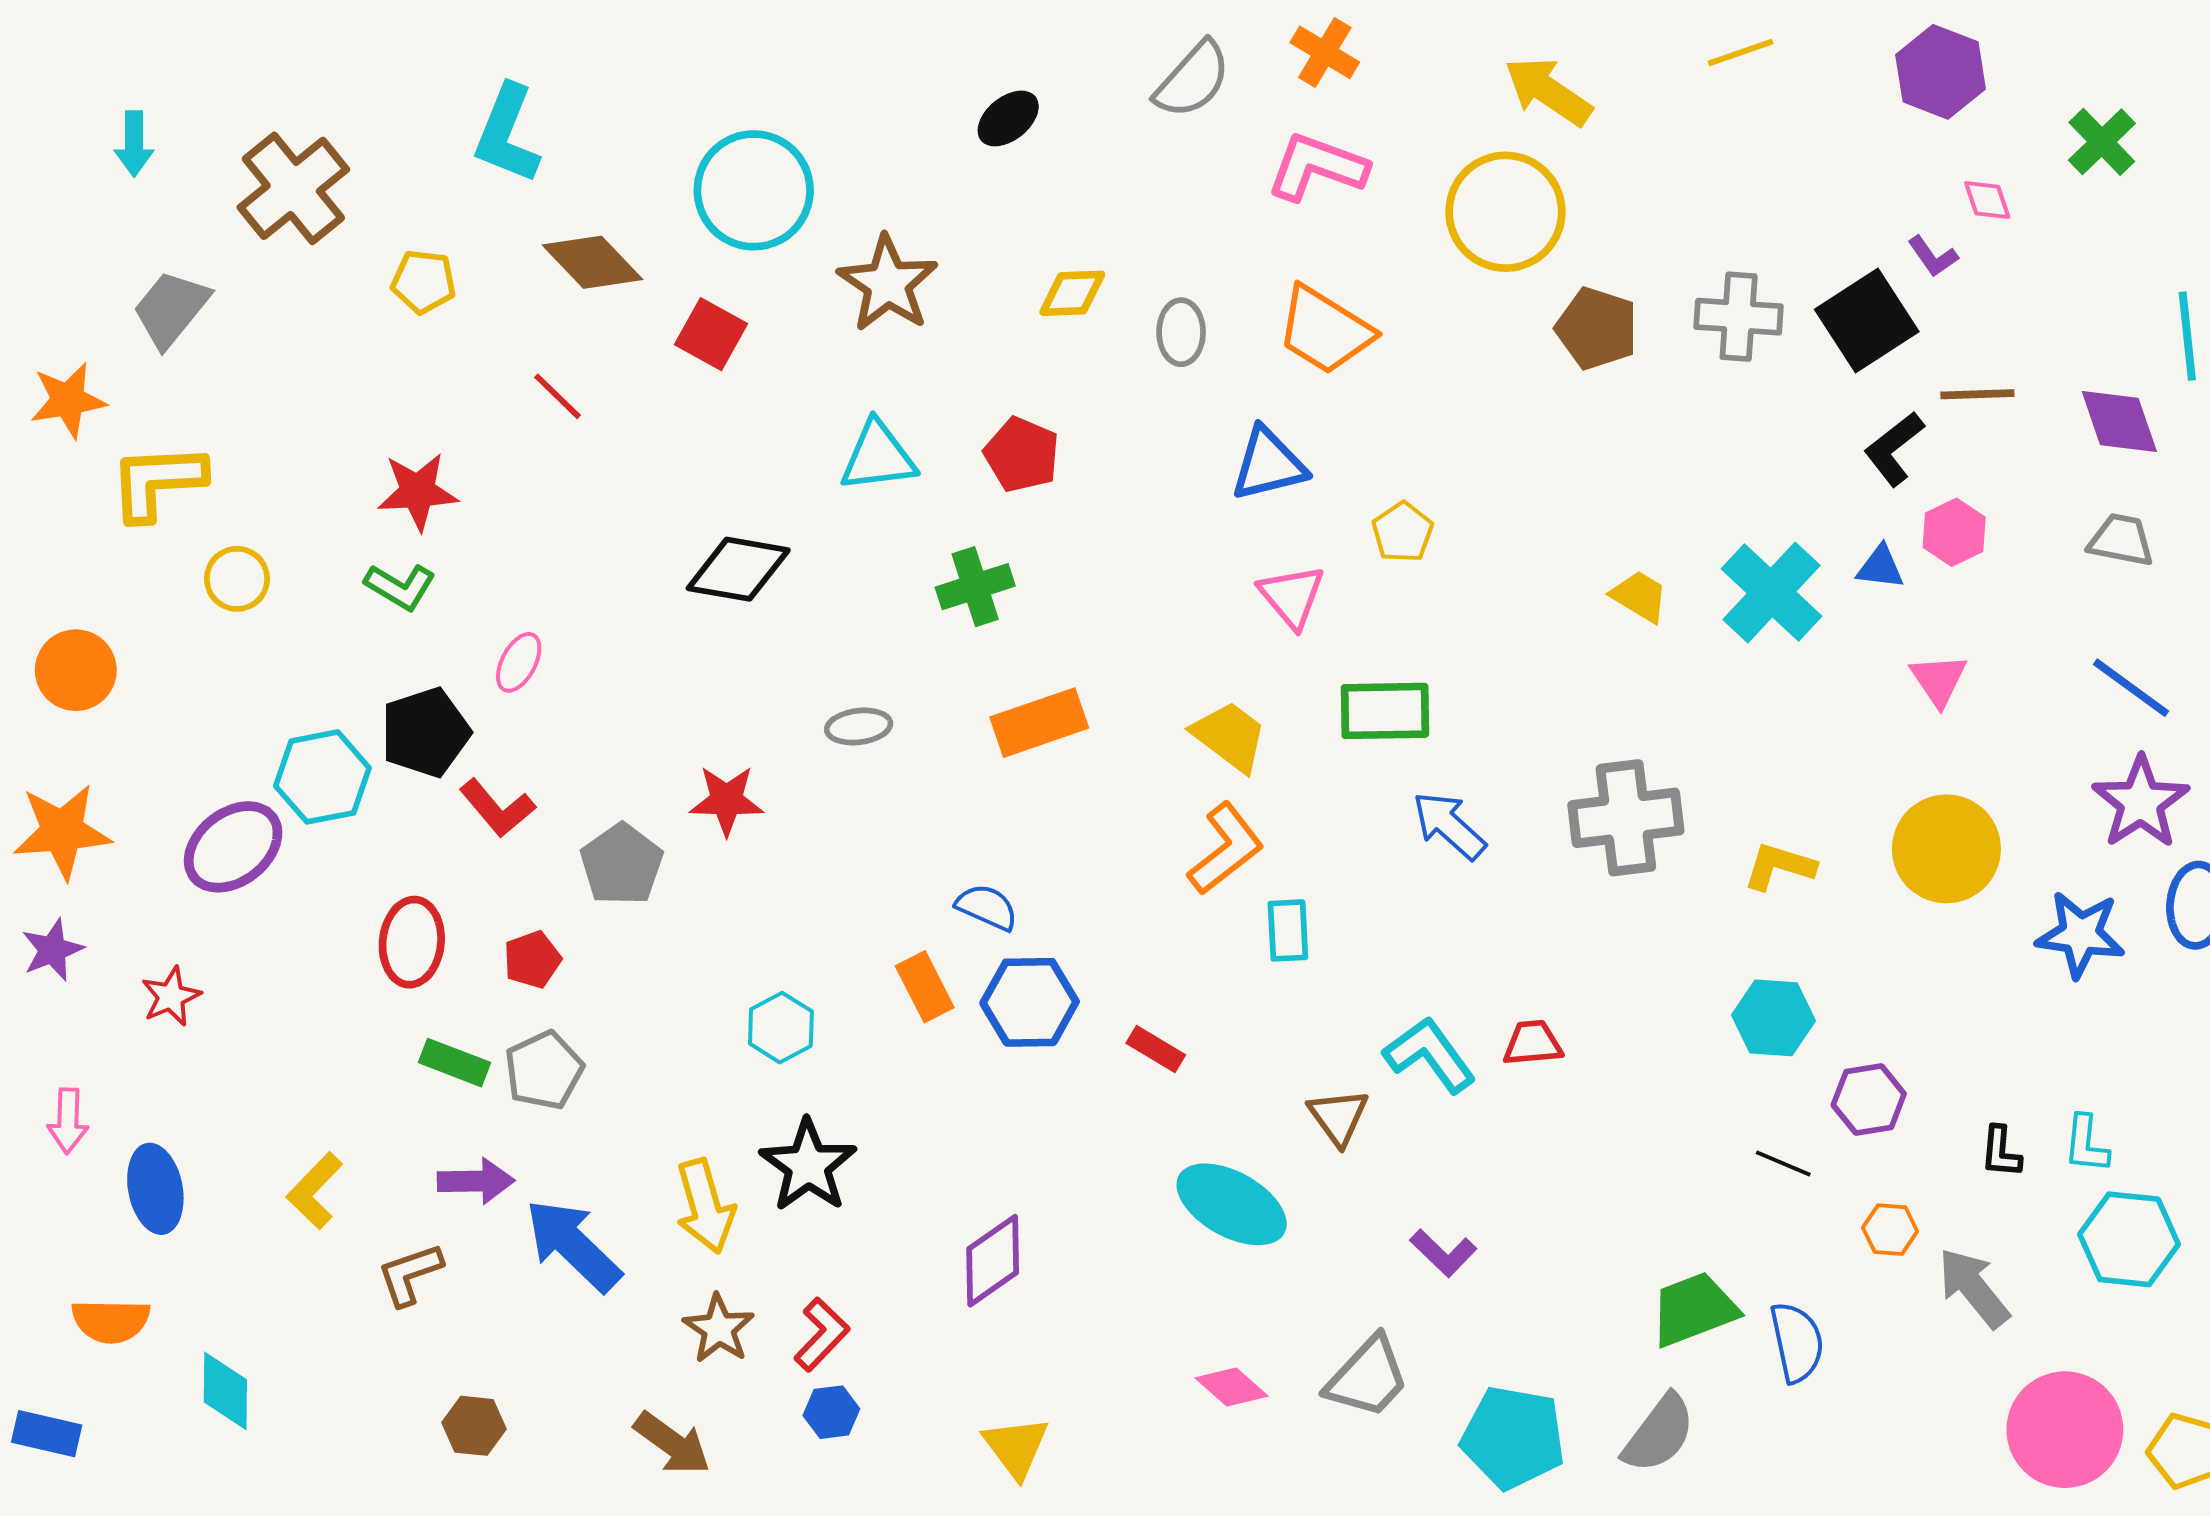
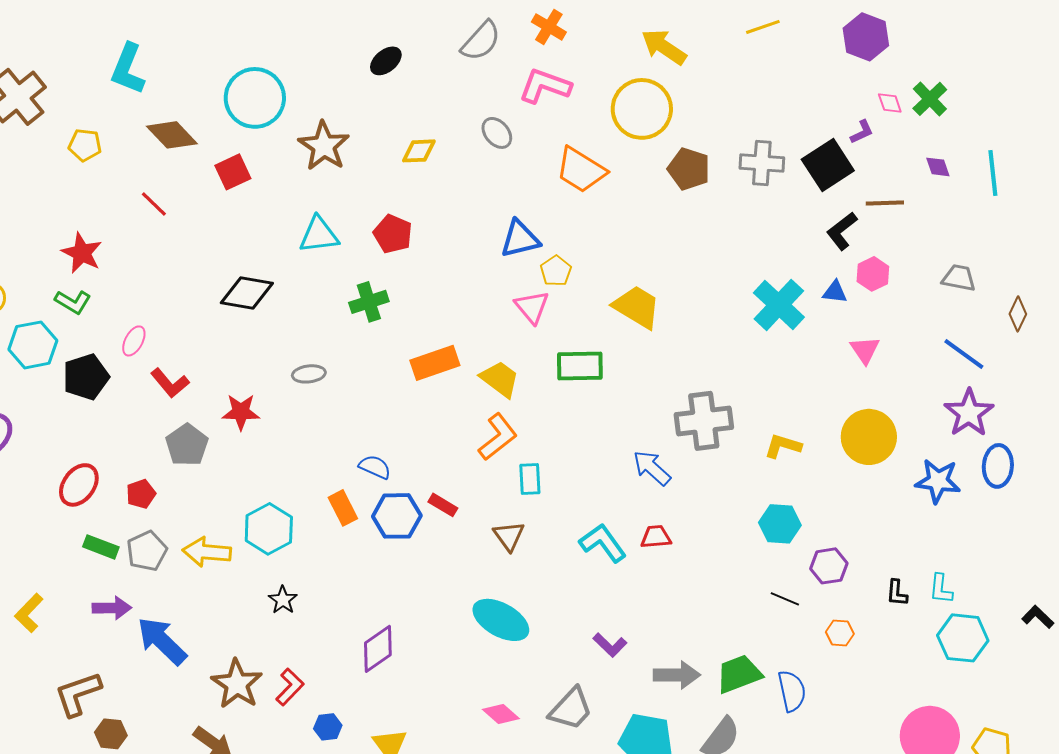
green cross: (2102, 142) -> (930, 99), moved
purple L-shape: (1933, 256) -> (862, 132), turned -80
orange trapezoid: (1325, 330) -> (581, 170), moved
gray ellipse: (1181, 332) -> (497, 133), moved, turned -40
red square: (711, 334) -> (233, 172), turned 36
purple diamond: (2119, 422) -> (938, 167), moved, size x0.6
red star: (418, 491) -> (82, 253), turned 30
yellow pentagon: (1402, 532) -> (556, 271), moved
yellow trapezoid: (1639, 596) -> (637, 307), moved, size x1.6
orange rectangle: (1039, 723) -> (435, 363), moved
cyan hexagon: (322, 777) -> (33, 345), moved
red L-shape: (497, 808) -> (170, 383), moved
blue arrow: (1449, 826) -> (652, 468), moved
red ellipse: (412, 942) -> (79, 485), turned 30
cyan hexagon: (781, 1028) -> (269, 529), size x1.4
red rectangle: (1156, 1049) -> (443, 505), moved
brown triangle: (1338, 1117) -> (509, 536), moved
black star: (808, 1165) -> (283, 600), size x0.6
yellow arrow: (705, 1206) -> (207, 552), moved, turned 111
brown L-shape: (410, 1274) -> (78, 694), moved, size x1.4
gray arrow: (1974, 1288) -> (677, 675), moved, turned 129
brown star: (719, 1329) -> (237, 684), size x1.4
blue hexagon: (831, 1412) -> (328, 727), moved

